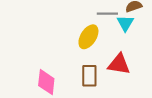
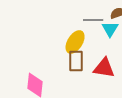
brown rectangle: (89, 76) -> (76, 61), moved

